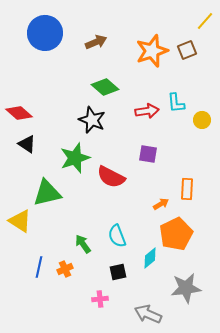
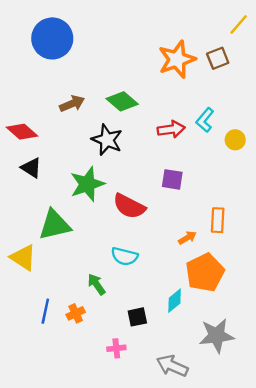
brown arrow: (96, 42) -> (72, 104), moved
cyan L-shape: (176, 103) -> (205, 120), turned 45
cyan semicircle: (117, 236) -> (125, 256), moved, turned -55

